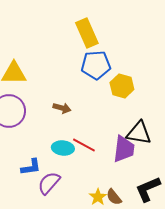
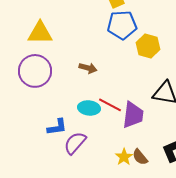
purple trapezoid: (124, 149) -> (133, 115), moved

